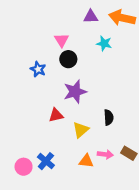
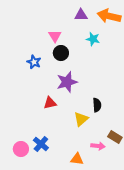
yellow triangle: (81, 130) -> (81, 119), moved
pink arrow: (105, 154) -> (98, 146), moved
orange triangle: (86, 161) -> (77, 159), moved

